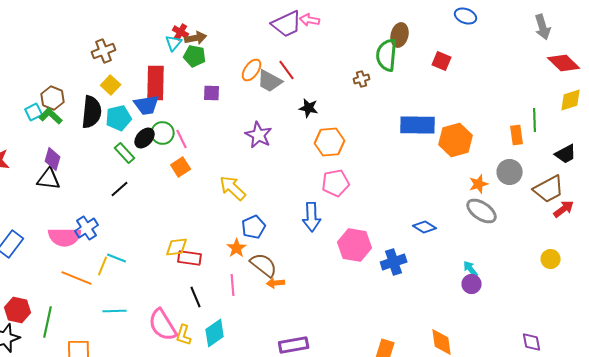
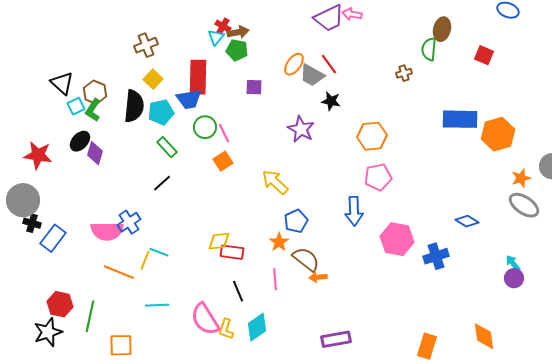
green semicircle: (387, 55) -> (429, 49), size x0.7
black star: (309, 108) -> (331, 101), moved
green L-shape: (51, 116) -> (93, 110), turned -100
black ellipse: (145, 138) -> (80, 141), moved
black triangle: (49, 179) -> (62, 83), moved, turned 35

